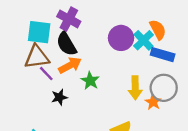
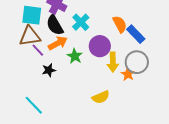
orange semicircle: (158, 30) -> (120, 24), moved
purple circle: (121, 38) -> (100, 46), moved
cyan cross: (144, 40) -> (81, 22), moved
blue rectangle: (163, 55) -> (136, 34), turned 30

